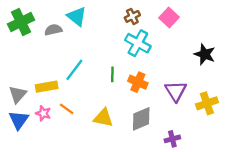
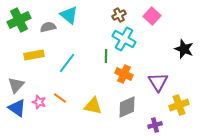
green line: (112, 74) -> (106, 56), moved
yellow rectangle: (47, 87) -> (34, 55), moved
yellow cross: (207, 103) -> (179, 105), moved
blue triangle: (19, 120) -> (17, 108), turned -30

